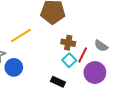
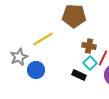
black rectangle: (58, 82) -> (79, 75), moved

